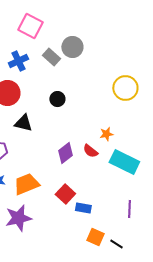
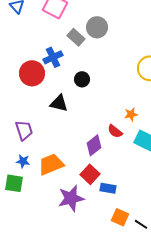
blue cross: (18, 61) -> (53, 57), moved
black triangle: (23, 123) -> (59, 103), moved
purple diamond: (65, 153) -> (94, 145), moved
purple star: (18, 218) -> (71, 198), moved

